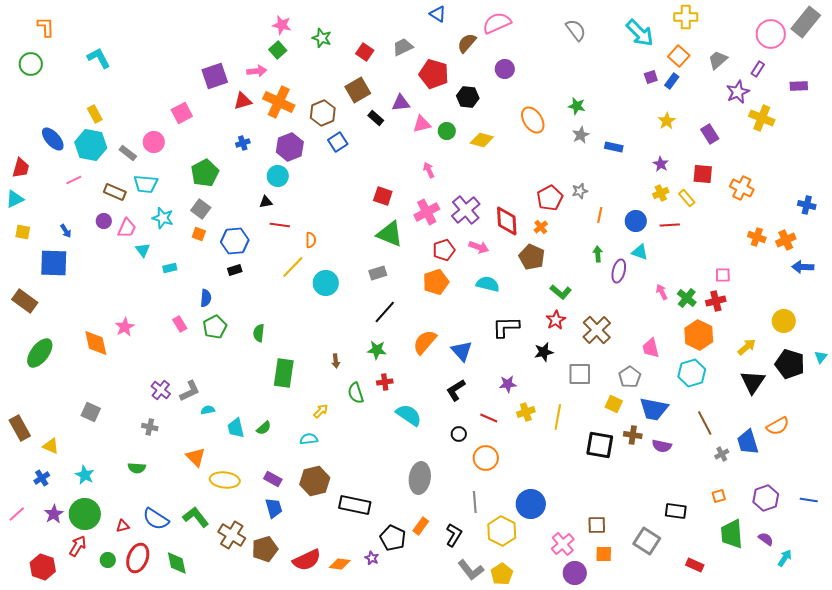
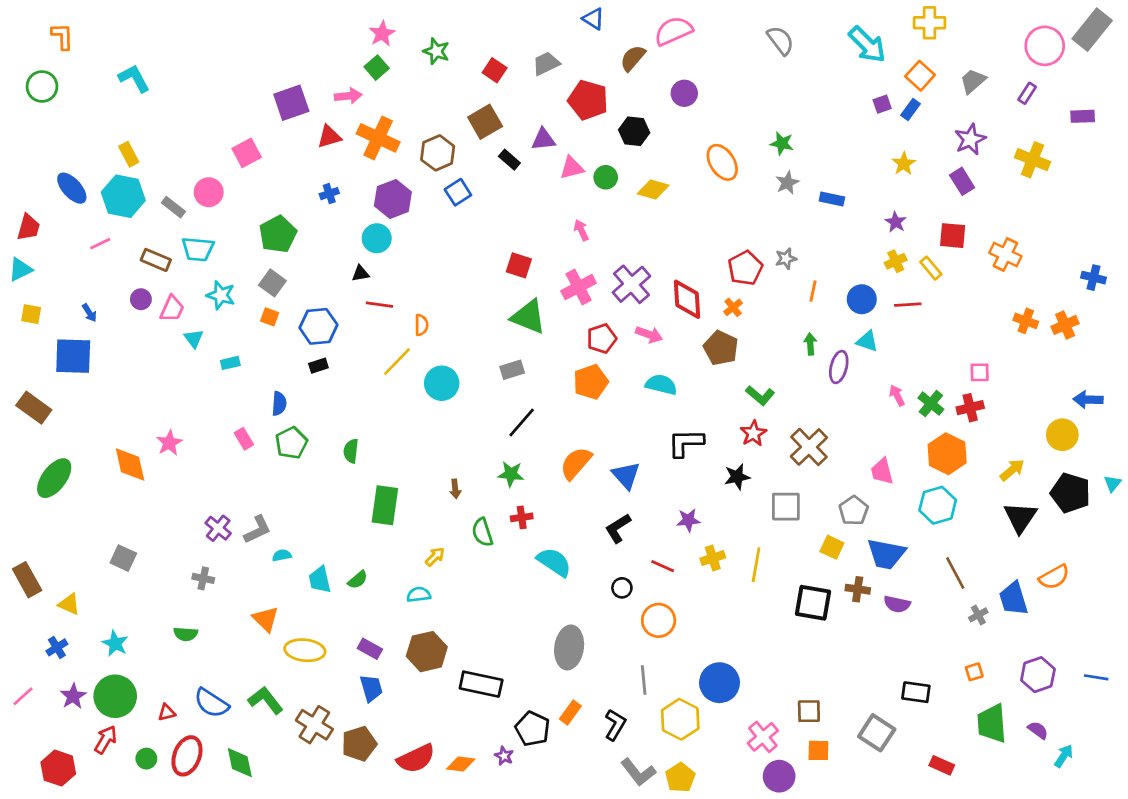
pink star: (282, 25) -> (382, 34), turned 30
purple star: (738, 92) -> (970, 139), moved
blue arrow: (803, 267) -> (1088, 400), moved

